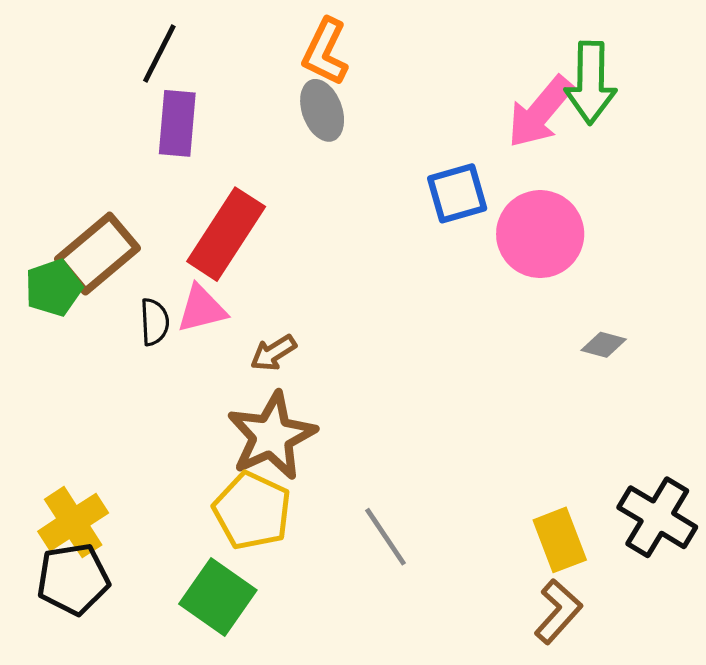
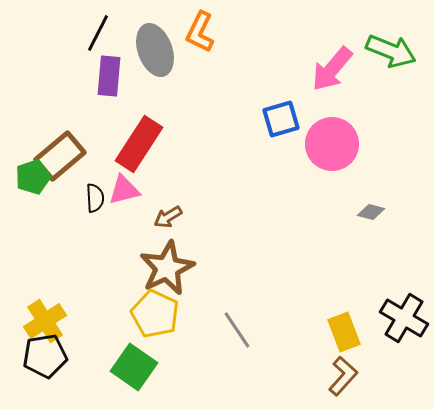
green arrow: (591, 83) -> (391, 51), moved, turned -69
gray ellipse: (322, 110) -> (155, 50), moved, size x1.4

